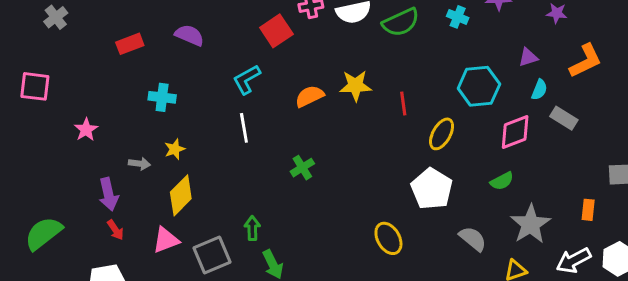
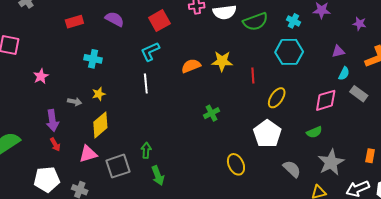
red square: (276, 31) -> (159, 21), moved
cyan hexagon: (479, 86) -> (289, 52), moved
green cross: (302, 168) -> (211, 113), moved

